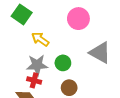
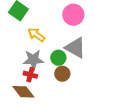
gray triangle: (100, 53) -> (75, 48), moved
brown circle: (69, 88) -> (62, 74), moved

